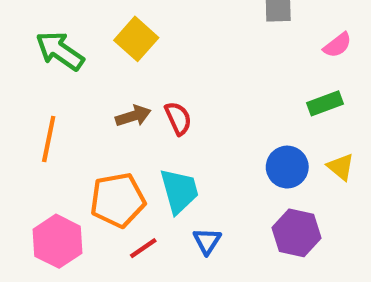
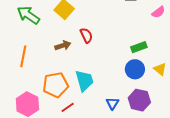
green rectangle: (325, 103) -> (139, 47), moved
red semicircle: (178, 118) -> (86, 35), moved
blue triangle: (207, 241) -> (112, 103), moved

